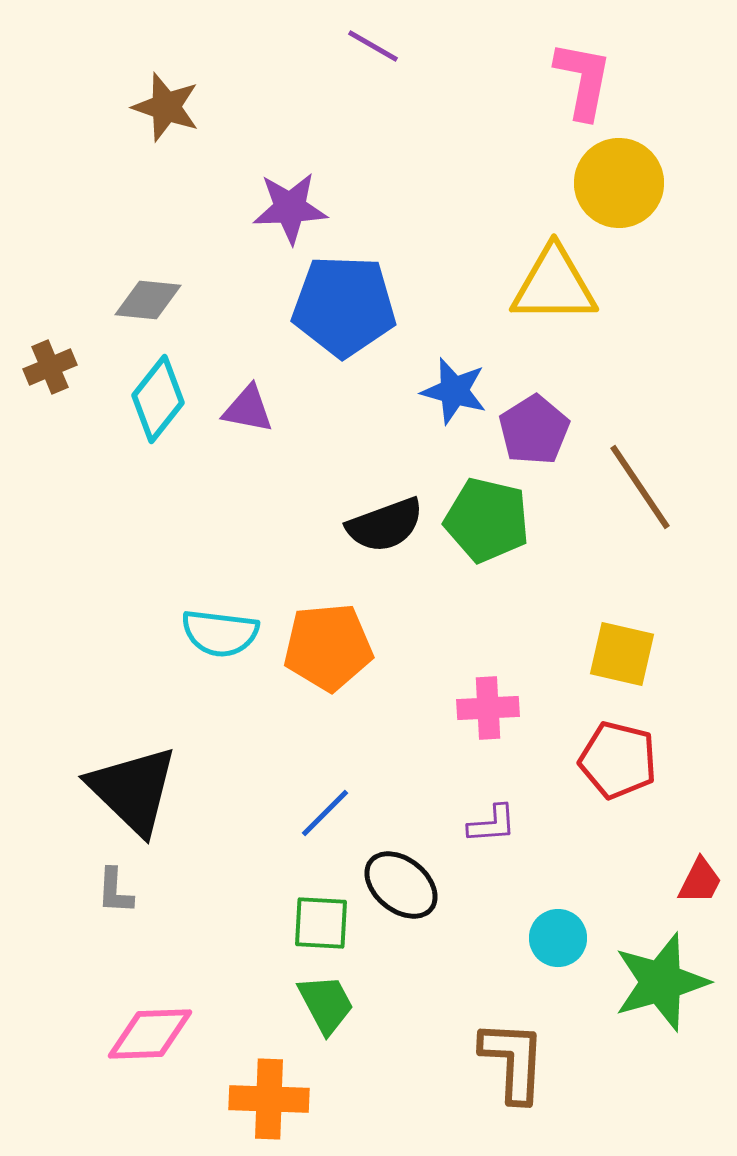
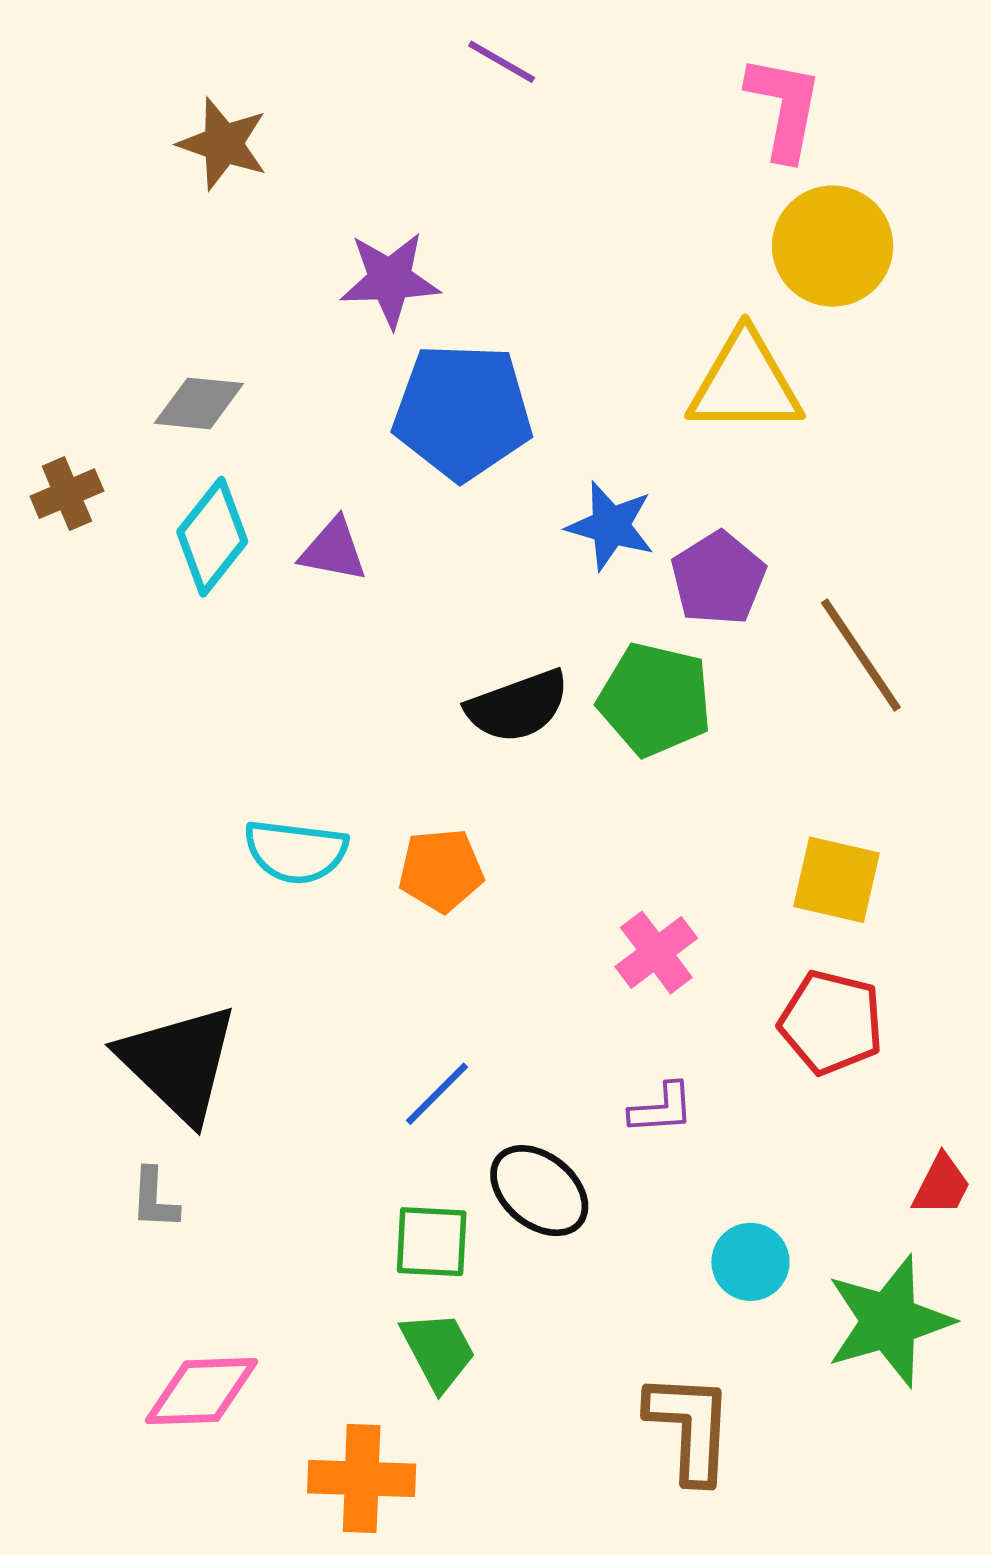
orange pentagon: (328, 647) -> (441, 870), size x0.7
pink cross: (488, 708) -> (656, 952), turned -34

